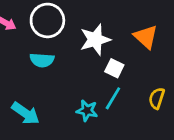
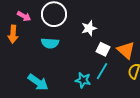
orange triangle: (146, 37) -> (126, 50), moved
white star: (95, 40) -> (89, 28), size x0.7

